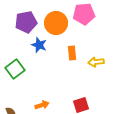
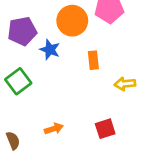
purple pentagon: (26, 22) -> (22, 31), moved
yellow arrow: (96, 62) -> (125, 84), moved

